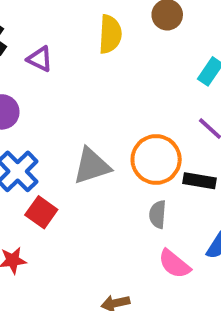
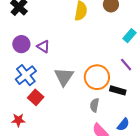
purple triangle: (40, 59) -> (43, 46), moved
gray triangle: (92, 166) -> (64, 77), turned -45

